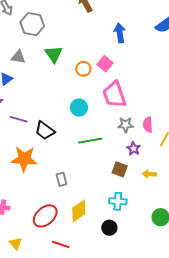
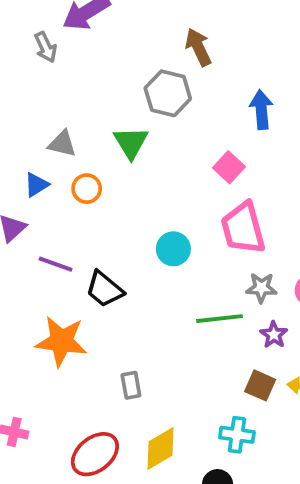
gray hexagon: (32, 24) -> (168, 93), moved
orange circle: (83, 69) -> (87, 189), moved
green line: (90, 141) -> (219, 319), moved
brown square: (120, 169) -> (260, 385), moved

